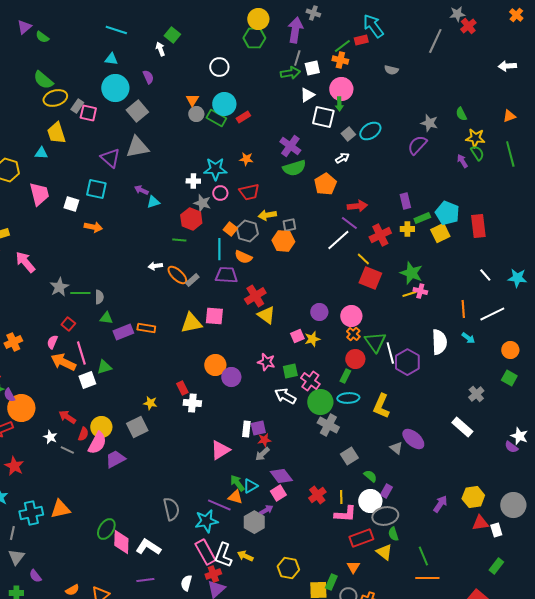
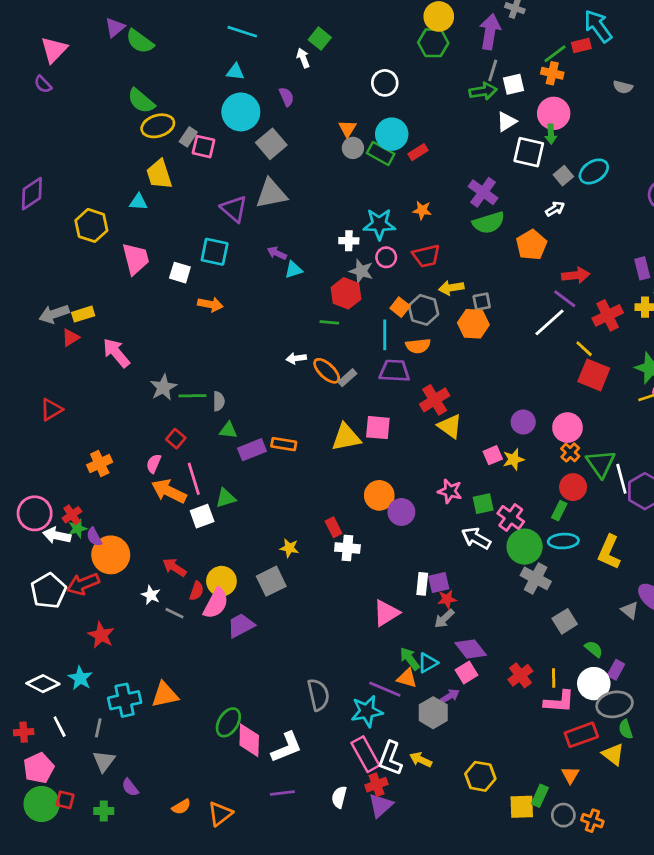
green semicircle: (42, 37) -> (140, 41), size x1.5
orange semicircle: (243, 257) -> (418, 346), turned -30
white L-shape: (148, 547) -> (287, 747), turned 125

